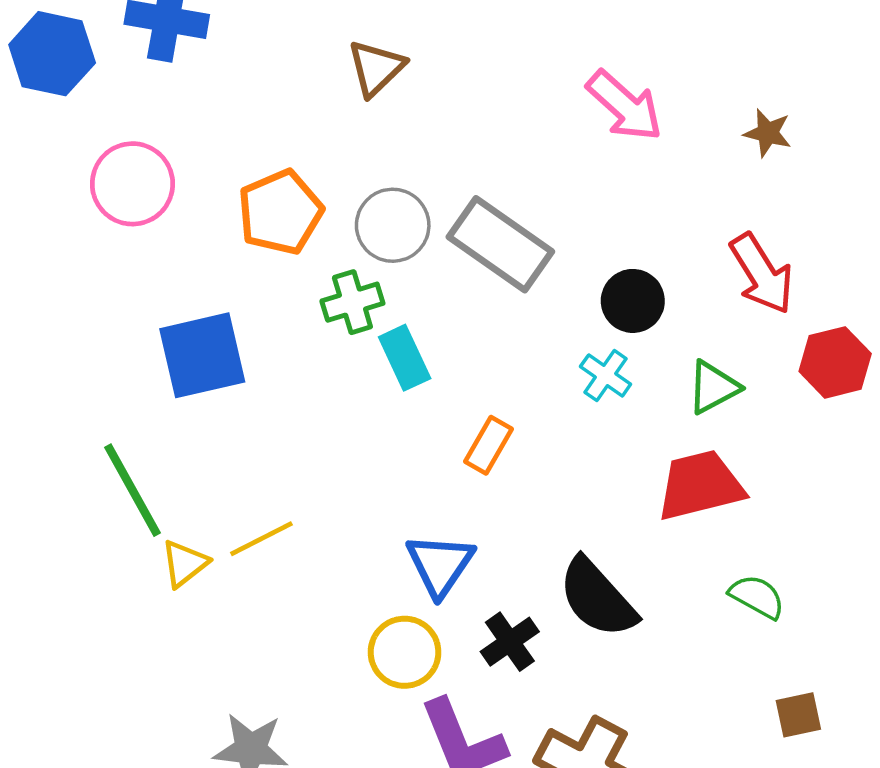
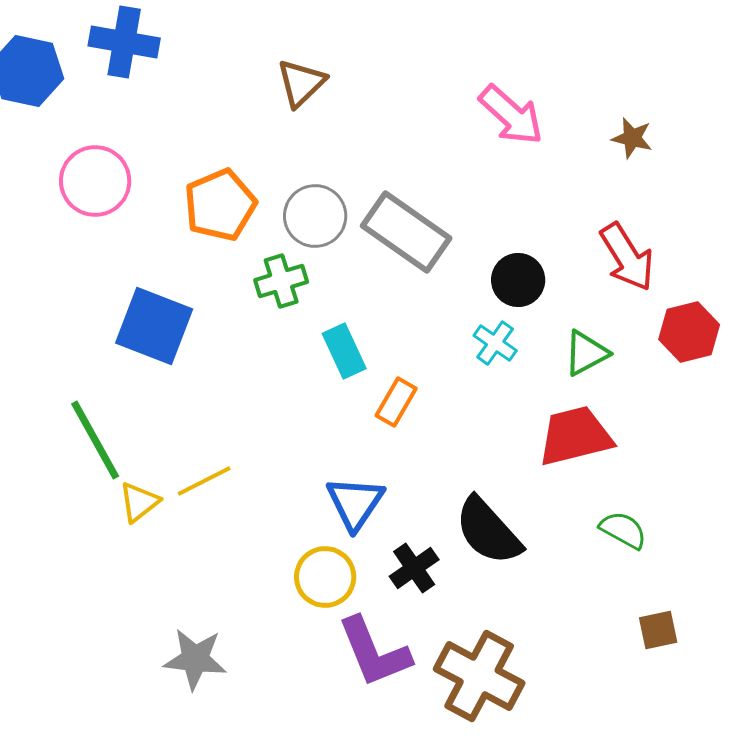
blue square: (202, 355) -> (154, 326), turned 34
cyan rectangle: (405, 358) -> (344, 351), moved

